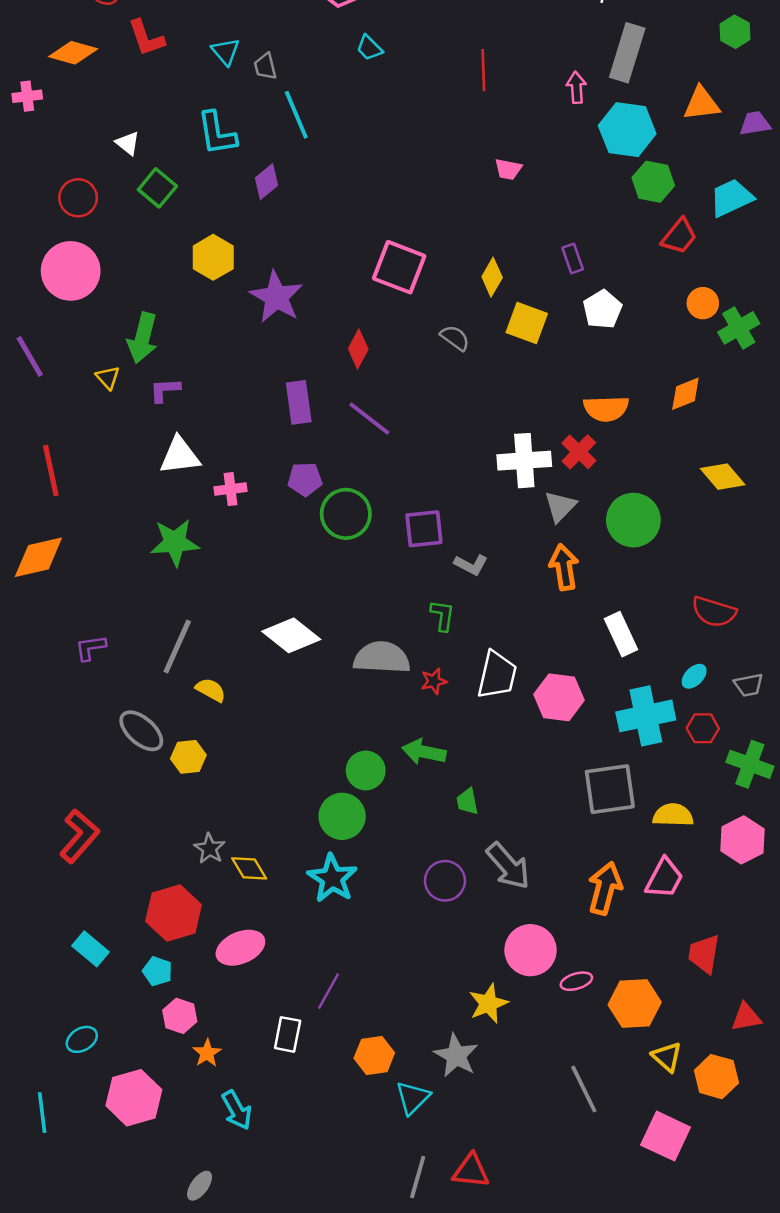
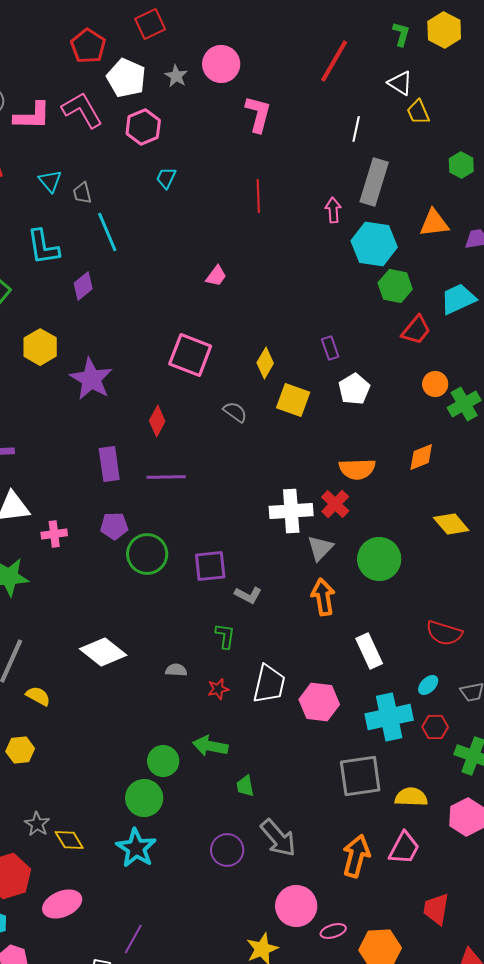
cyan trapezoid: (369, 48) -> (166, 178), turned 70
pink trapezoid: (508, 169) -> (216, 276), moved, turned -65
purple line: (369, 418) -> (166, 477), turned -39
gray semicircle: (382, 658) -> (176, 670), size x0.5

